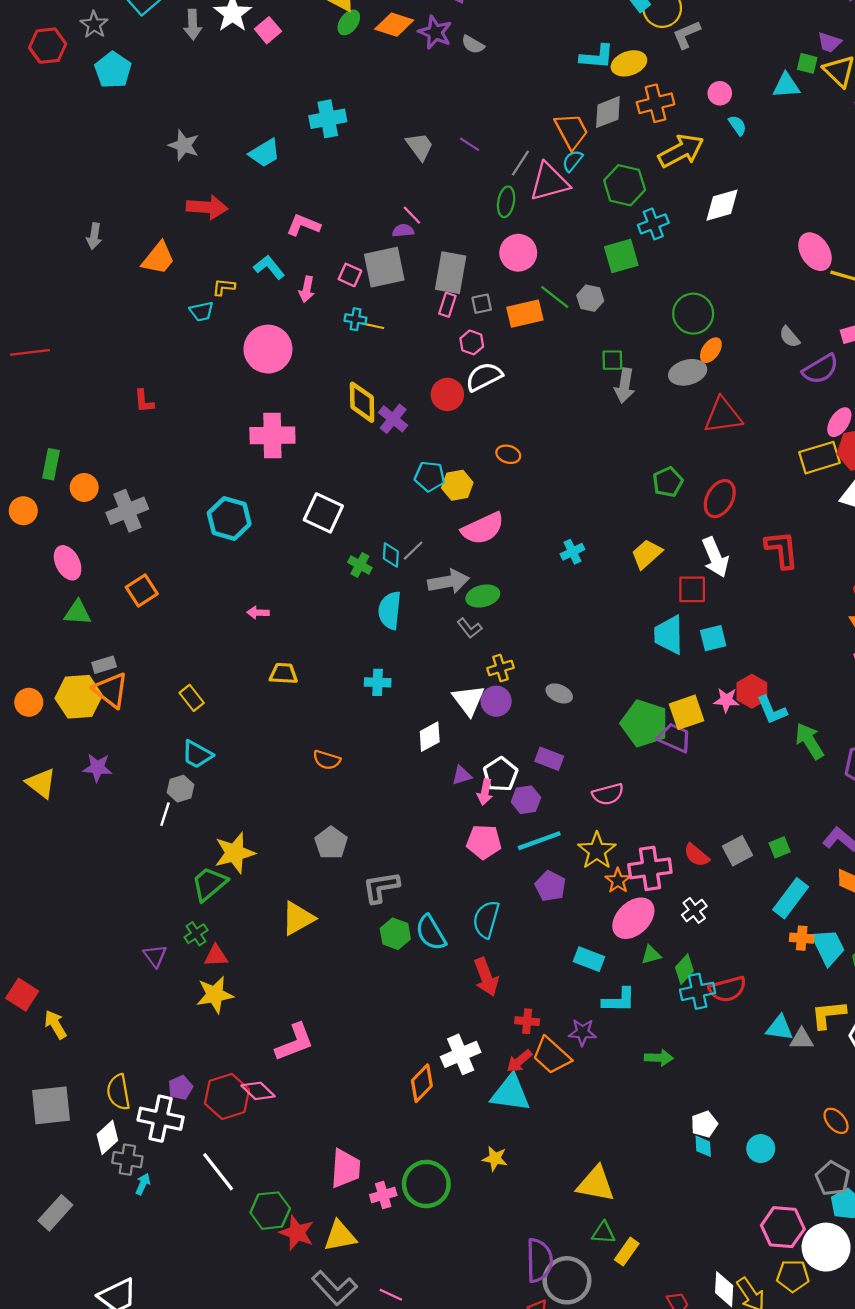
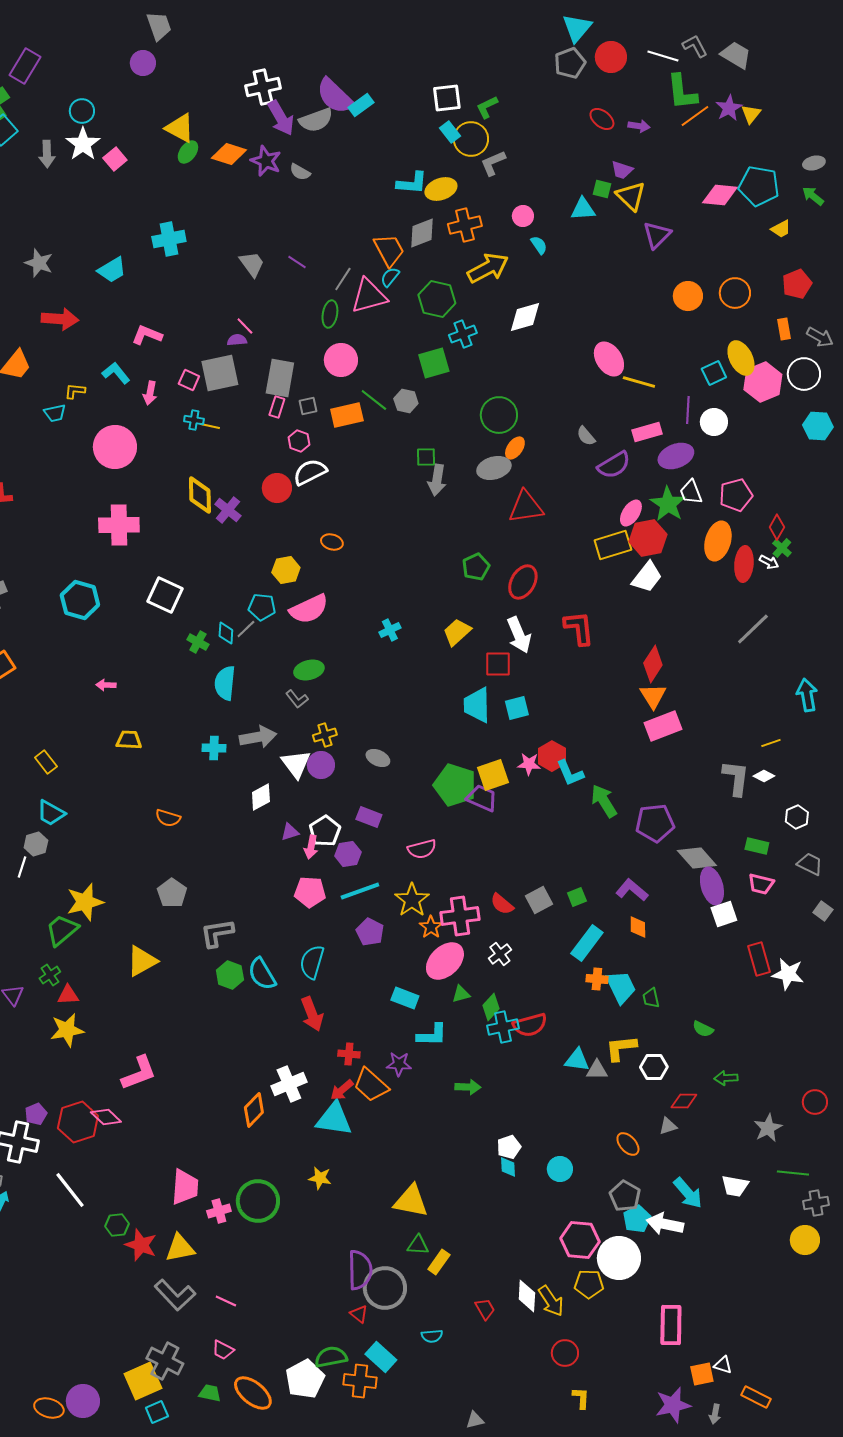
cyan pentagon: (430, 476) -> (262, 607), moved
gray arrow: (448, 582) -> (258, 737), moved
green hexagon: (270, 1211) -> (117, 1225), size x0.7

